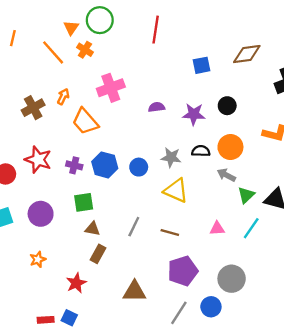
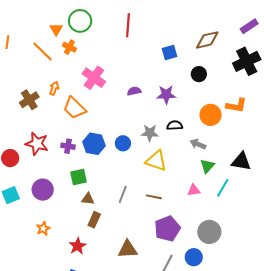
pink cross: (111, 88) -> (94, 78), turned -30
black circle: (227, 106) -> (199, 74), moved
orange circle: (230, 147) -> (211, 115), moved
green triangle: (246, 195) -> (207, 166), moved

